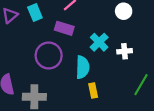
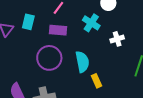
cyan rectangle: (35, 13) -> (28, 22), turned 49
cyan cross: (99, 42) -> (91, 23), moved

